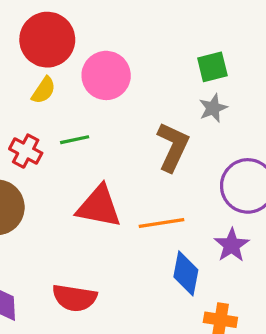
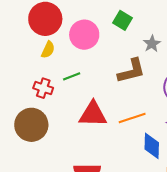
green square: (212, 67) -> (122, 20), moved, turned -36
brown L-shape: (173, 147) -> (131, 71), turned 60

